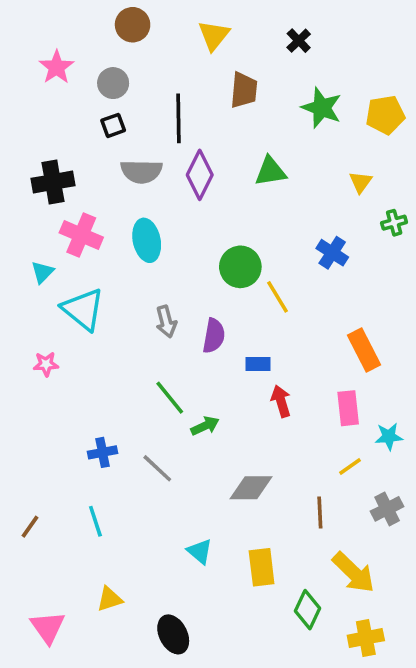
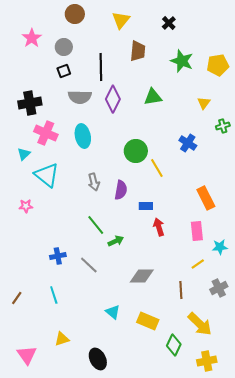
yellow rectangle: (262, 567) -> (148, 321), turned -60

